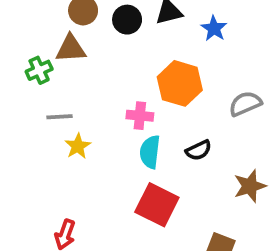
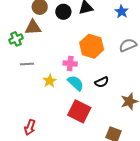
blue star: (214, 28) -> (122, 12), moved
gray semicircle: (245, 104) -> (128, 45), moved
yellow star: (78, 146) -> (50, 81), moved
cyan semicircle: (150, 152) -> (76, 83), turned 126

